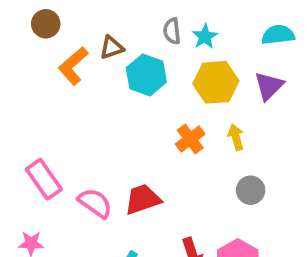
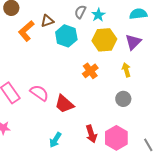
gray semicircle: (172, 31) -> (80, 12), turned 32
yellow arrow: (236, 137) -> (126, 70), moved
red trapezoid: (143, 199) -> (64, 104), turned -120
pink semicircle: (95, 203) -> (39, 93), moved

